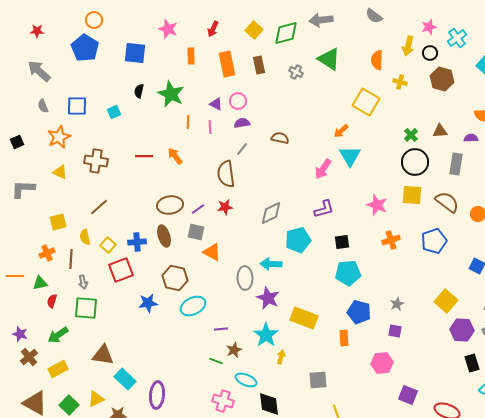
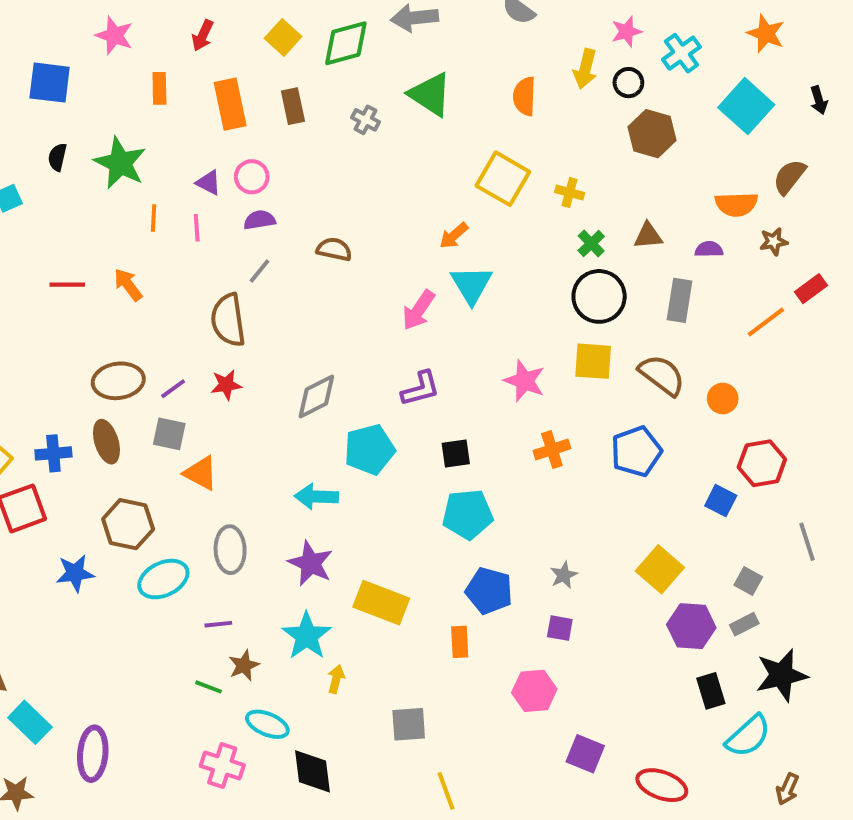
yellow cross: (400, 82) -> (570, 192), moved
gray ellipse: (245, 278) -> (230, 550), moved

